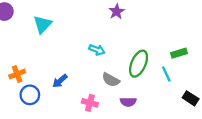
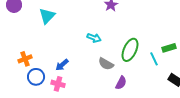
green rectangle: (179, 53) -> (169, 48), moved
purple semicircle: (128, 102) -> (121, 83), turned -64
pink cross: (90, 103) -> (58, 84), moved

